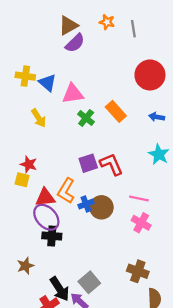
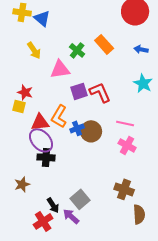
pink triangle: (73, 94) -> (60, 69), moved
black arrow: (60, 289) -> (53, 205), size x0.7

